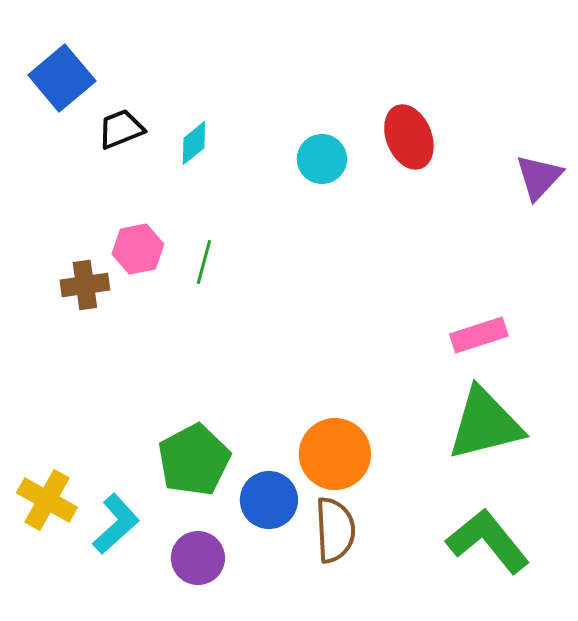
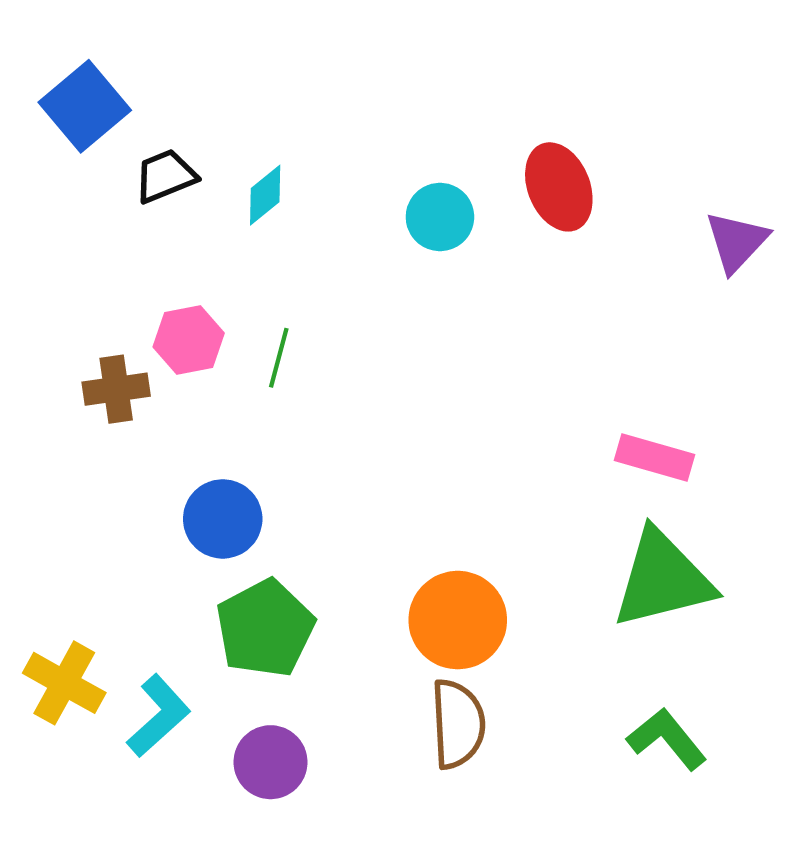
pink rectangle: (479, 335) -> (655, 457), turned 34
blue circle: (269, 500) -> (223, 519), moved
green L-shape: (488, 541) -> (667, 739), size x0.7

